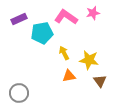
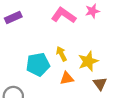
cyan pentagon: (42, 33) -> (38, 64), moved
yellow star: (89, 60) -> (88, 61), turned -30

